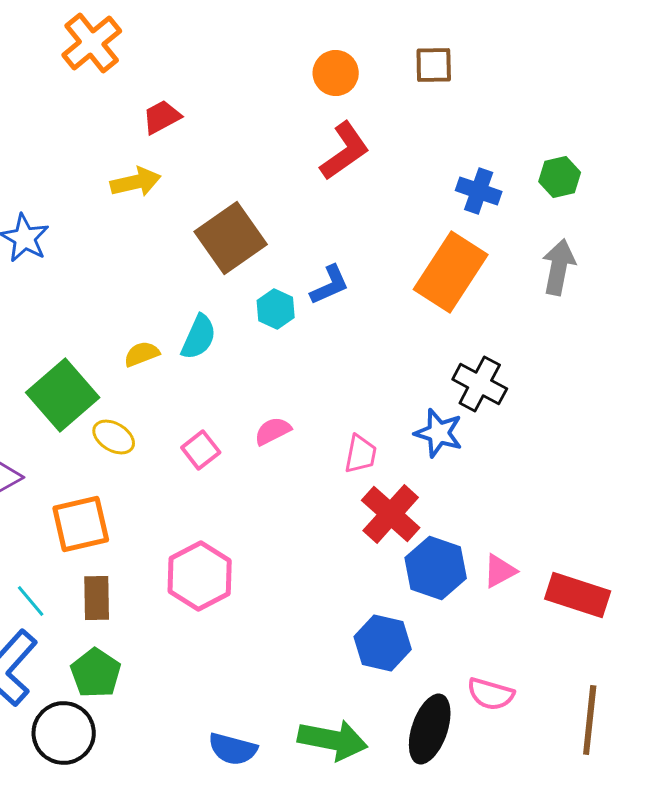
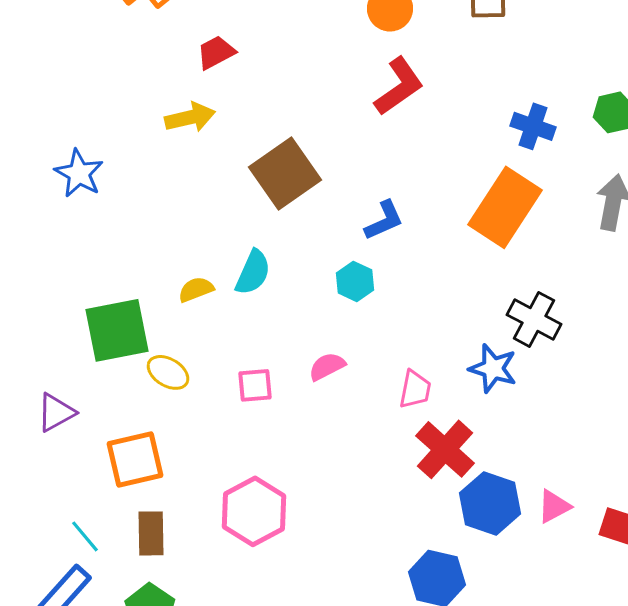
cyan hexagon: (276, 309) -> (355, 281), moved
green square: (63, 395) -> (117, 330), turned 30
pink square: (201, 450) -> (255, 385), turned 33

